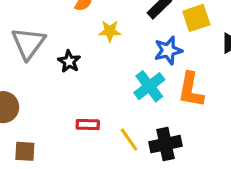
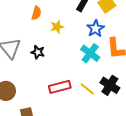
red rectangle: (88, 125) -> (60, 87), size x1.5
black cross: (165, 144) -> (110, 85), turned -30

